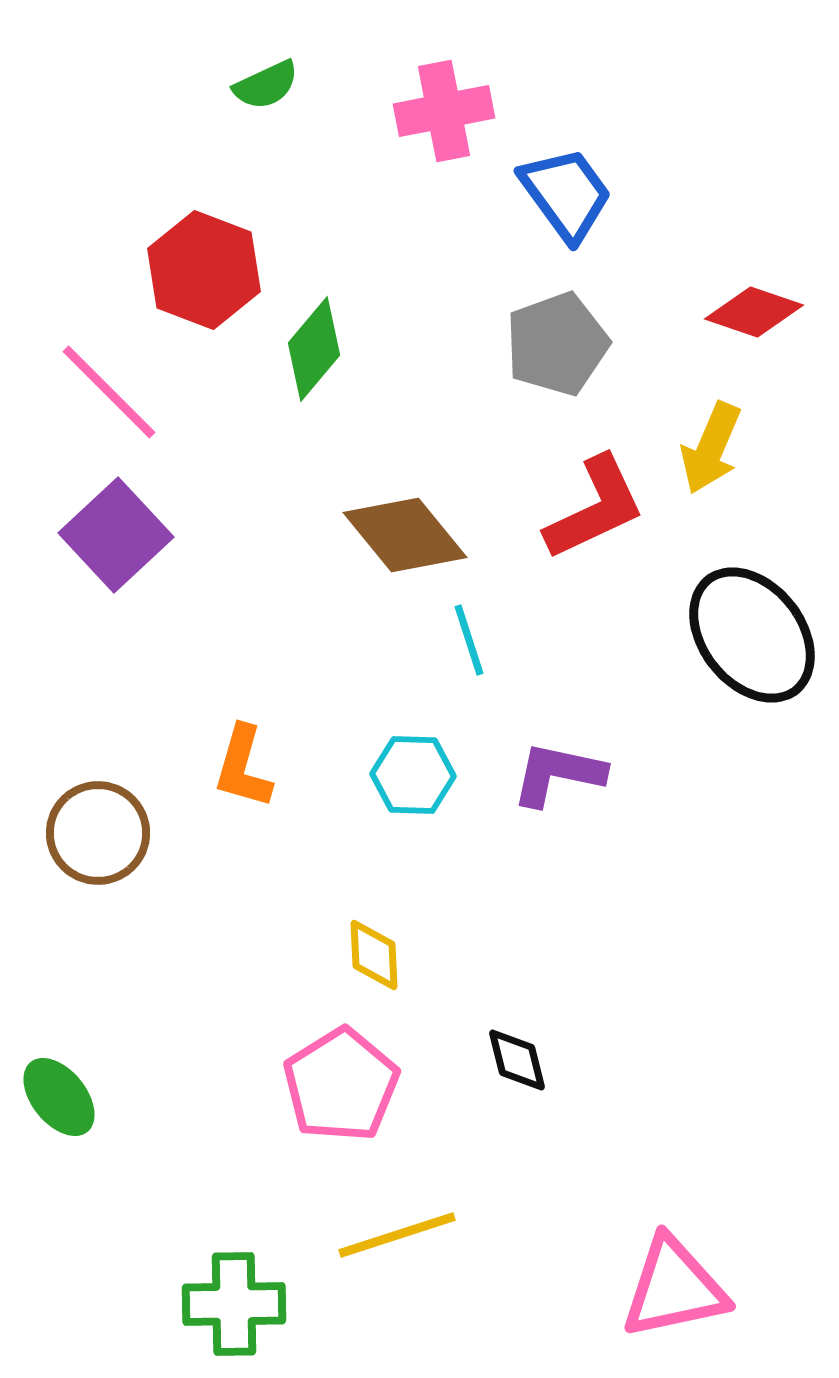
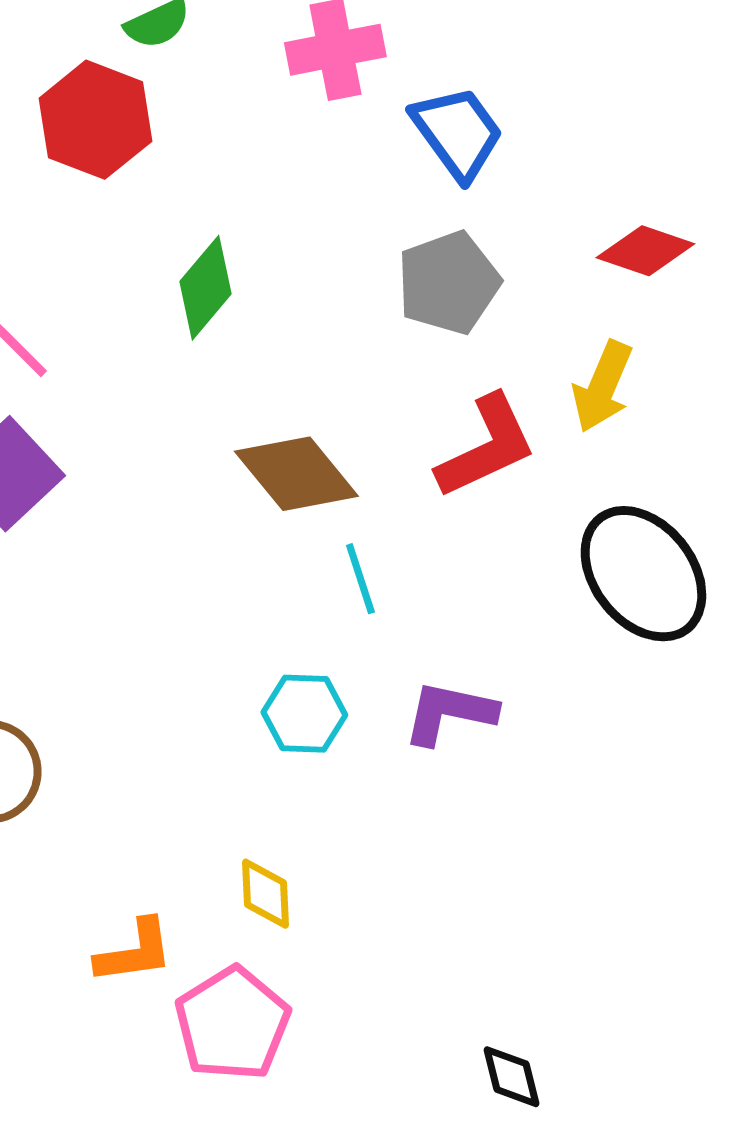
red hexagon: (204, 270) -> (95, 120), moved
orange L-shape: (243, 767) -> (134, 952), moved, turned -114
black diamond: (517, 1060) -> (511, 1077), moved

